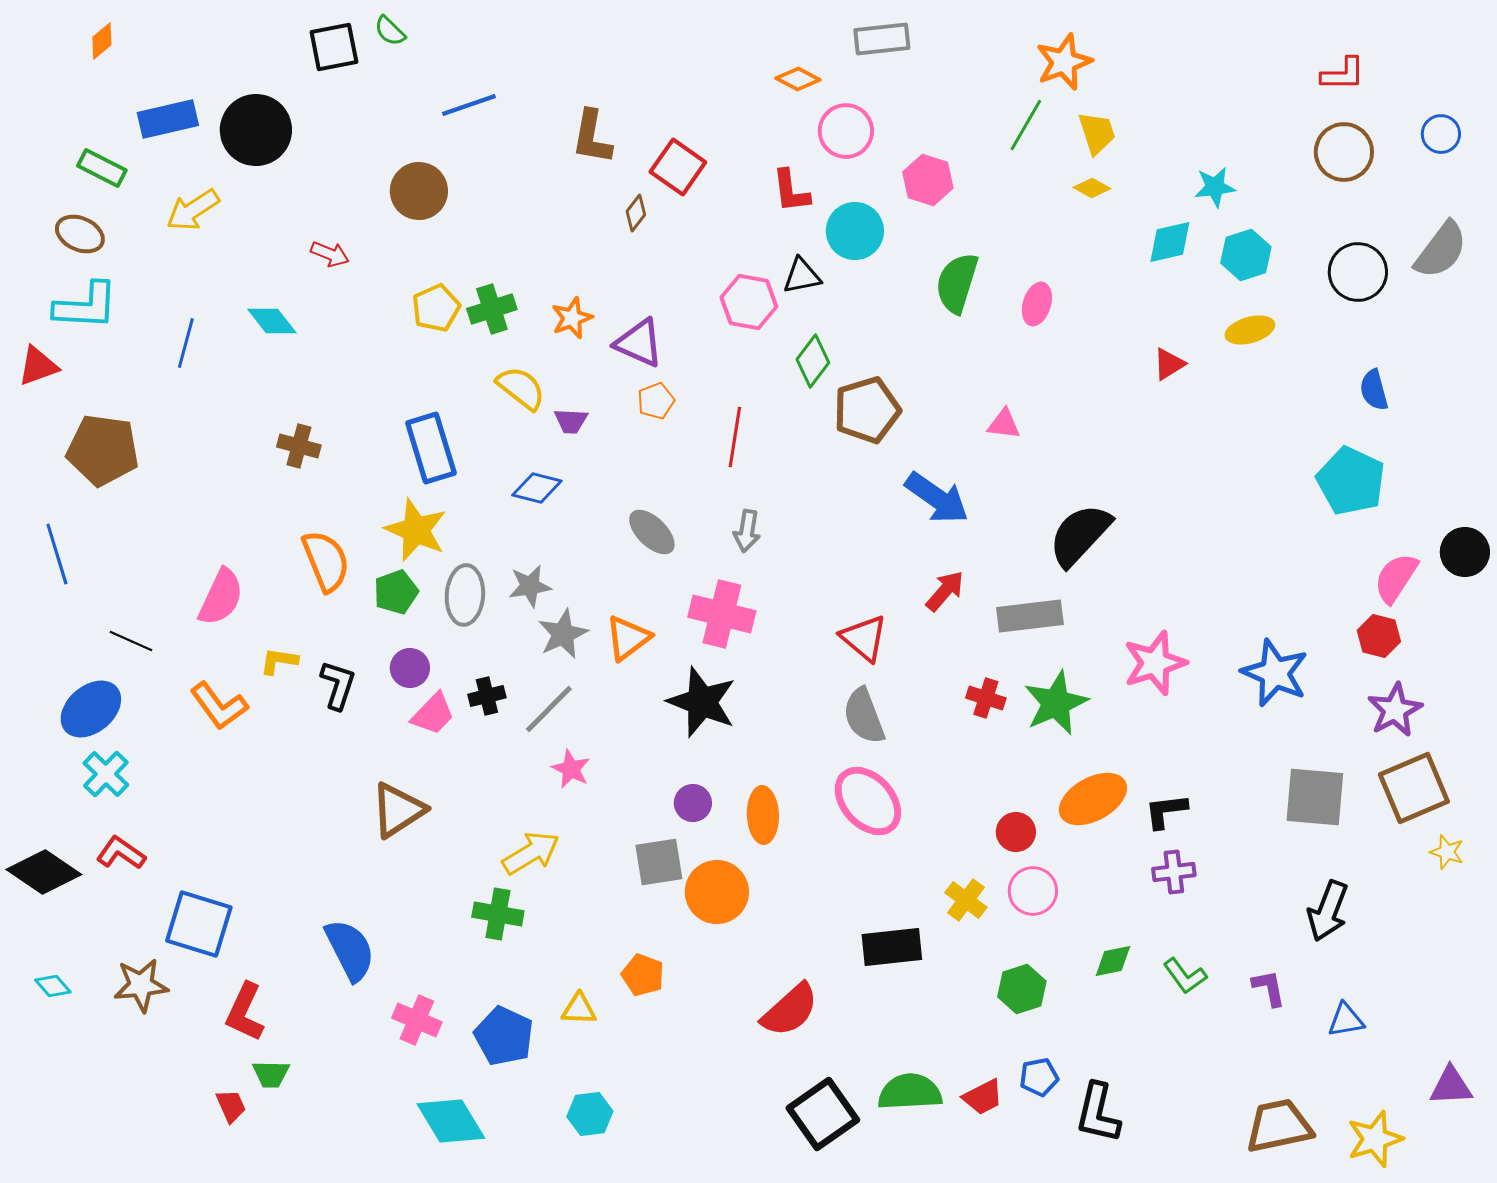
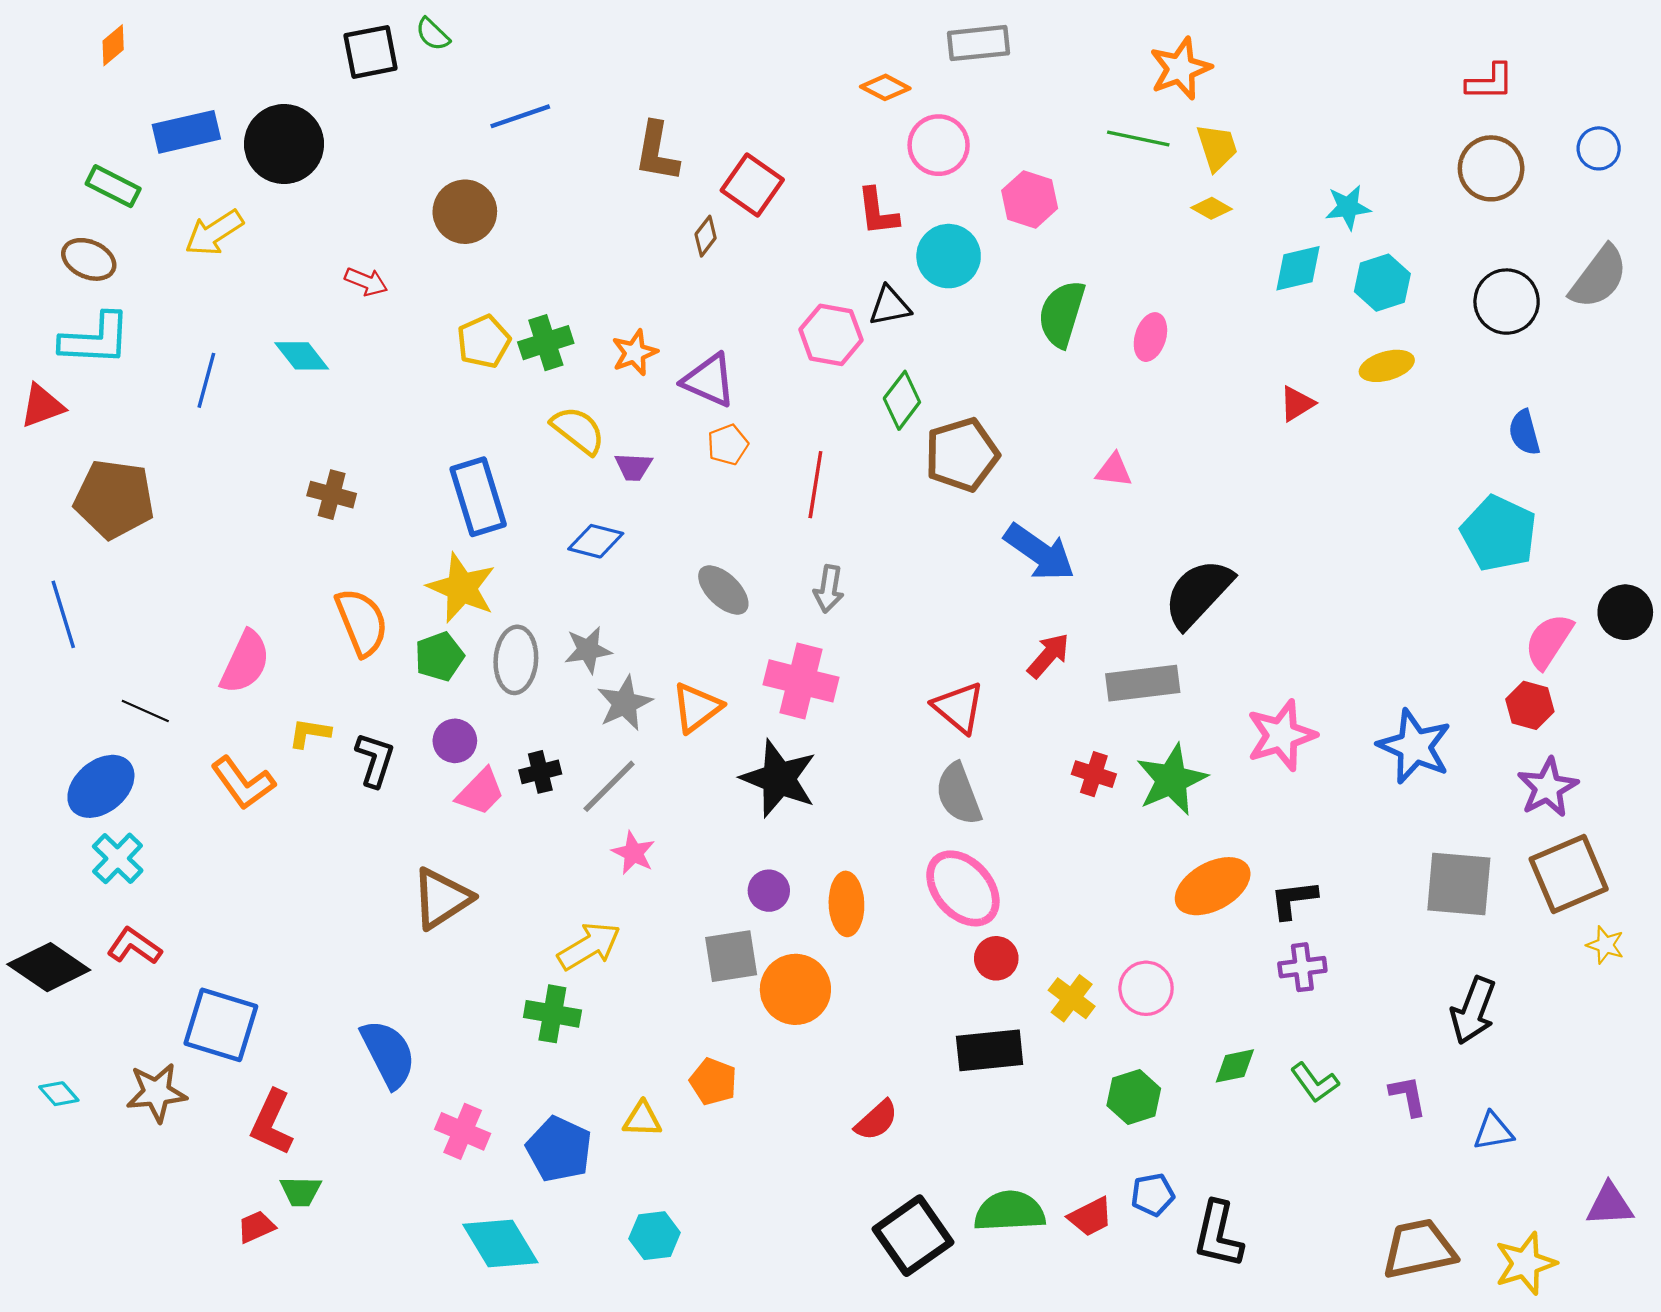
green line: (1026, 125) -> (1138, 138), turned 72
red circle: (1016, 832) -> (996, 958), moved
red semicircle: (790, 1010) -> (876, 1120), size x0.7
red trapezoid: (231, 1106) -> (256, 1227), turned -90

